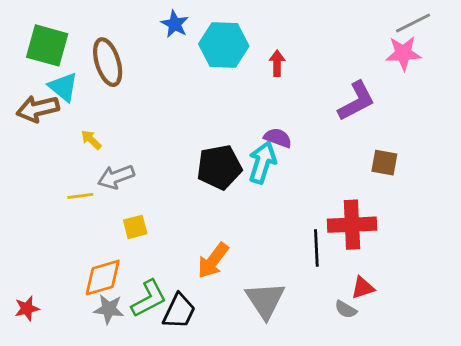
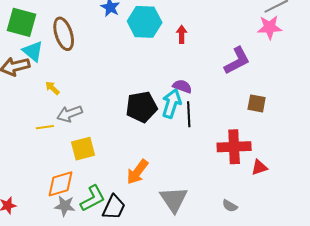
yellow square: (135, 227) -> (83, 149), size x1.4
black line: (316, 248) -> (189, 114), moved
red triangle: (363, 288) -> (259, 167), moved

